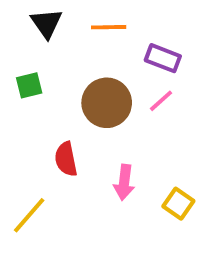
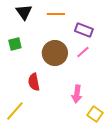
pink arrow: (124, 182) -> (77, 94), moved
yellow square: (178, 204) -> (95, 114), moved

